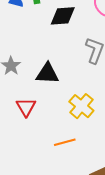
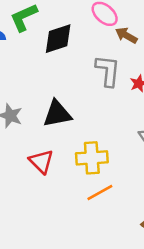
yellow cross: (81, 106) -> (92, 158), moved, turned -30

